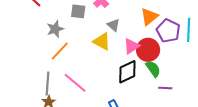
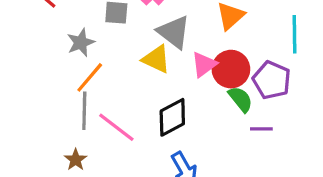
gray triangle: (113, 25) -> (174, 32), size x1.6
purple pentagon: (168, 31) -> (272, 80), moved
black diamond: (127, 72) -> (172, 117), moved
gray line: (48, 83) -> (84, 111), moved

